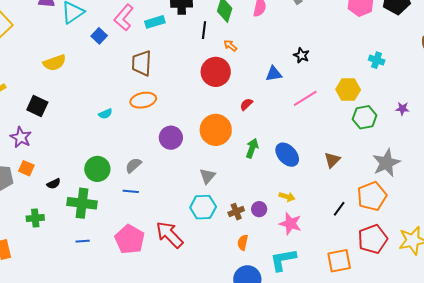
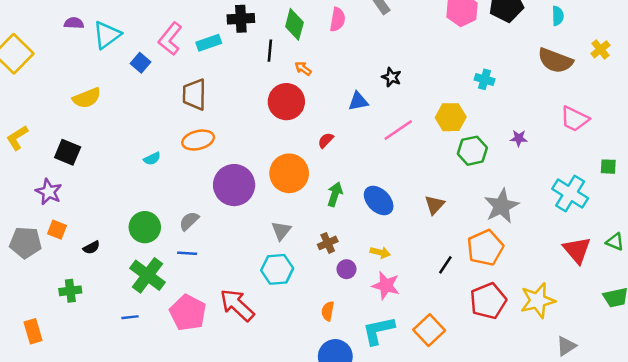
purple circle: (171, 138) -> (234, 185), size x1.4
green cross: (82, 203) -> (147, 275), moved, turned 32
brown cross: (236, 212) -> (328, 243), moved
orange square: (339, 261) -> (429, 330), moved, turned -30

